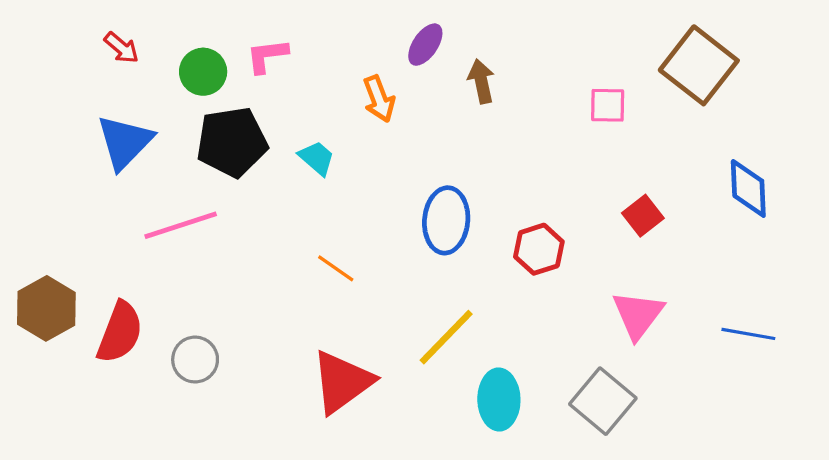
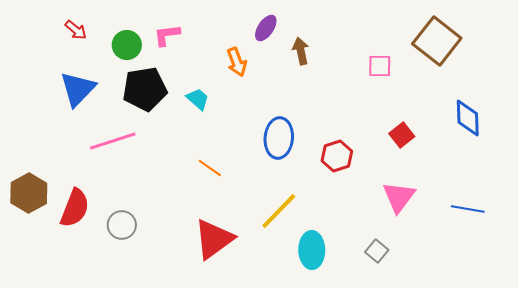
gray square: (603, 401) -> (377, 251), size x0.6

